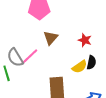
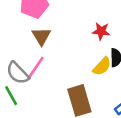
brown triangle: (51, 38) -> (41, 36), moved

